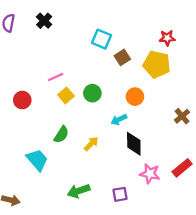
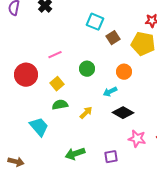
yellow square: (66, 95) -> (57, 84), moved
red circle: (22, 100) -> (26, 75), size x1.5
green semicircle: (61, 135) -> (60, 105), turned -133
black diamond: (134, 144) -> (123, 113), turned -60

